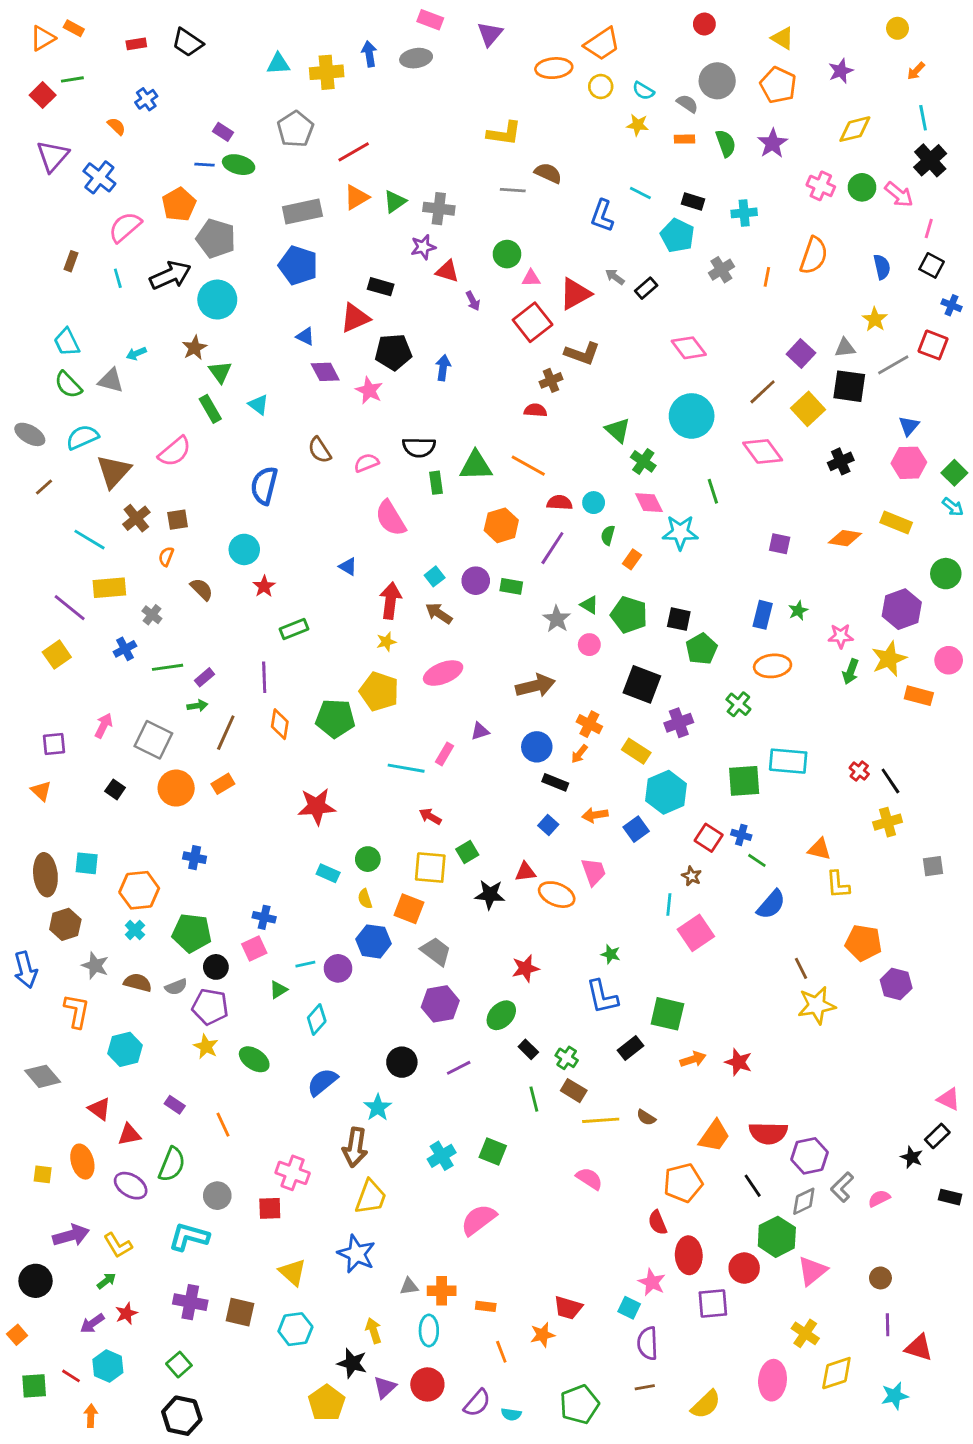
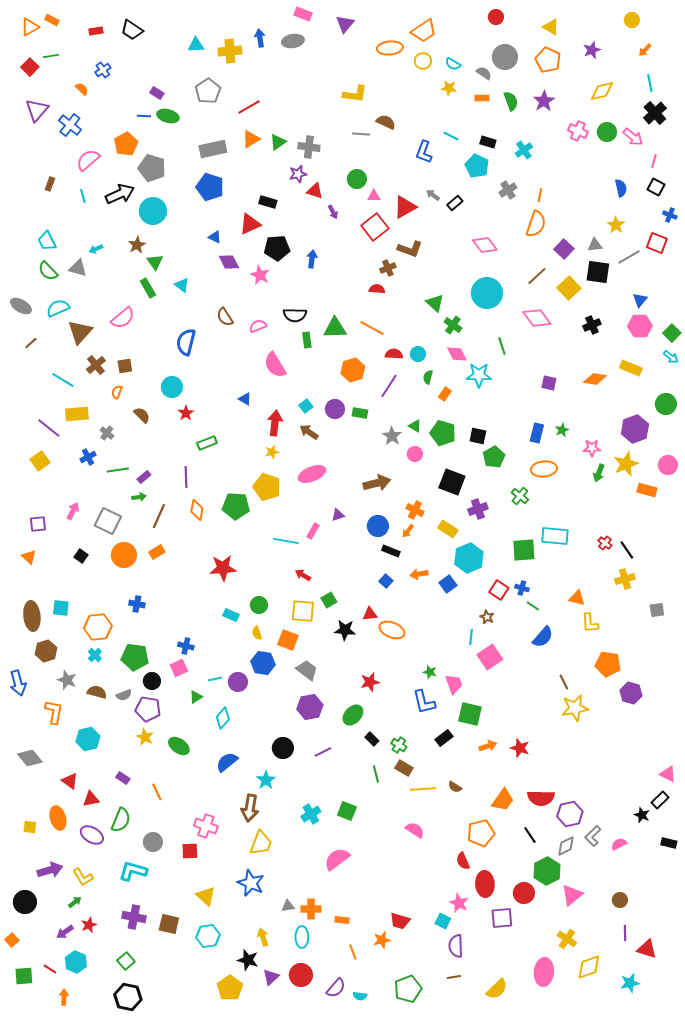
cyan cross: (744, 213) -> (524, 150), turned -30
orange semicircle: (814, 255) -> (536, 224), moved
pink trapezoid: (594, 872) -> (454, 684), moved

